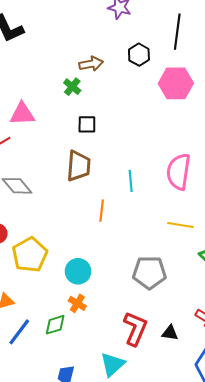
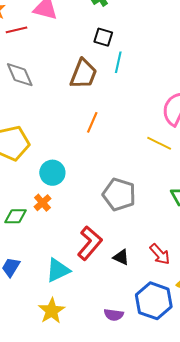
cyan line: (131, 181) -> (118, 62), moved
yellow line: (180, 225) -> (159, 143), moved

